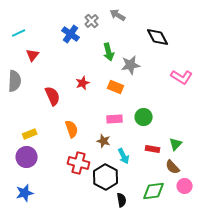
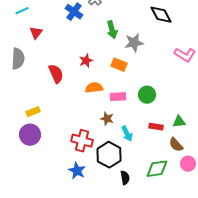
orange semicircle: (72, 129) -> (94, 88), moved, turned -78
green triangle: (176, 144) -> (179, 122), turned 40
blue star: (25, 193) -> (77, 171), moved, turned -30

